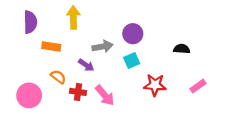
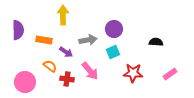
purple semicircle: (30, 22) -> (18, 30), moved
purple arrow: (86, 65) -> (66, 52), moved
pink arrow: (105, 95) -> (90, 71), moved

